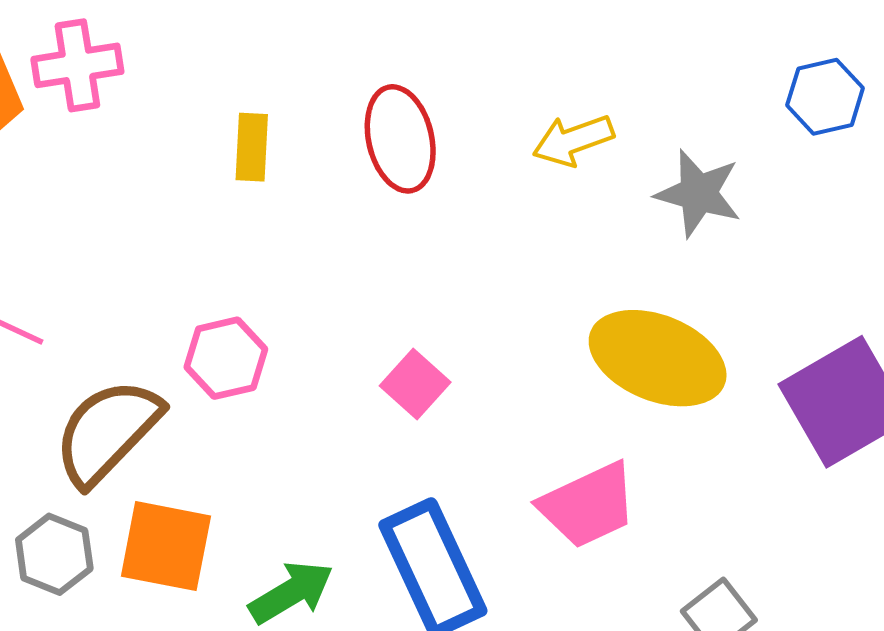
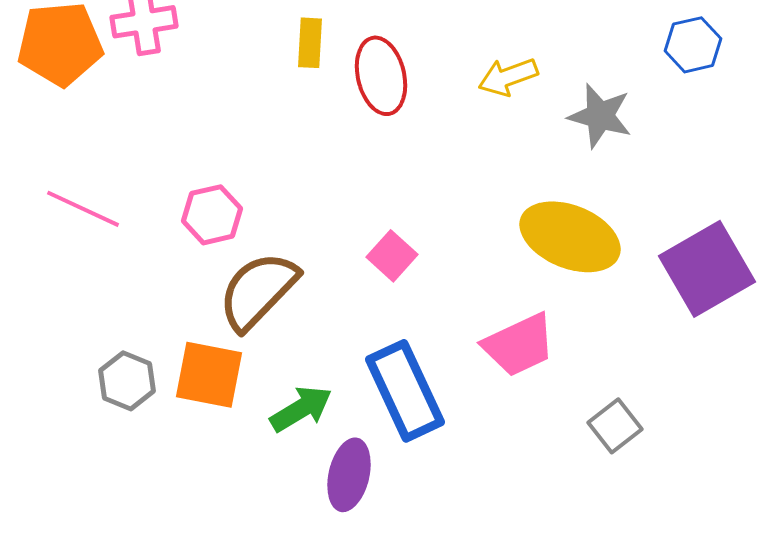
yellow rectangle: (252, 147) -> (310, 43), moved
pink hexagon: (226, 358) -> (212, 215), moved
brown semicircle: (107, 432) -> (258, 291), moved

